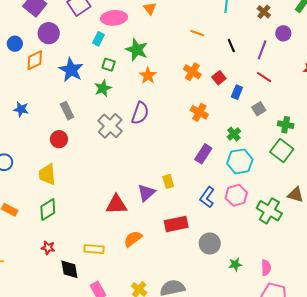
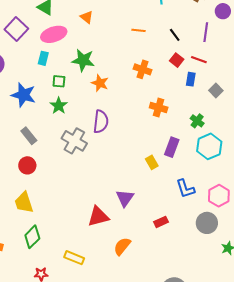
red line: (264, 77) -> (199, 60), moved
red square: (219, 78) -> (177, 60), moved
yellow rectangle: (168, 181) -> (152, 162), moved
pink hexagon: (236, 195) -> (219, 196), moved
blue L-shape: (207, 197) -> (185, 189), turned -40
red rectangle: (176, 224) -> (161, 222), size x0.6
gray circle: (210, 244) -> (207, 223), moved
yellow rectangle: (94, 249) -> (74, 258), moved, turned 30

